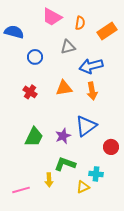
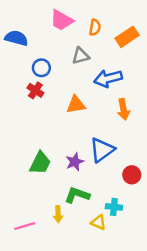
orange arrow: (92, 91) -> (123, 109), moved
red cross: (30, 92) -> (35, 90), moved
yellow triangle: (83, 187) -> (98, 222), turned 48

